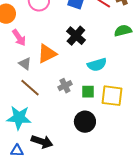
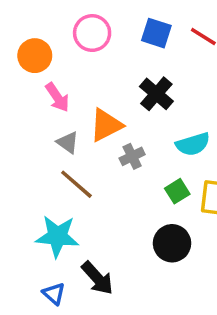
gray cross: (65, 86) -> (132, 156), moved
green square: (88, 92) -> (177, 191), turned -32
black arrow: (42, 142) -> (97, 278), turned 30
blue triangle: (17, 151) -> (54, 294), turned 40

